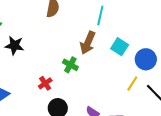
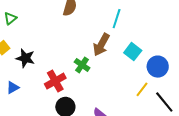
black star: (14, 45) -> (25, 58), moved
red cross: (45, 83) -> (55, 81), size x1.5

